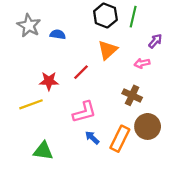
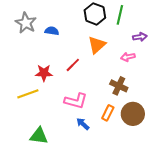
purple arrow: (155, 41) -> (140, 37), turned 40
pink L-shape: (84, 112) -> (76, 101), turned 30
orange rectangle: (120, 139) -> (108, 113), moved, size x0.7

